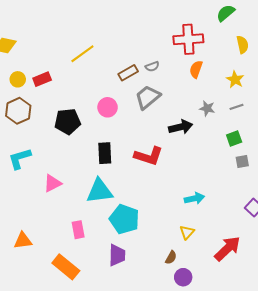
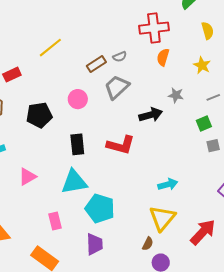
gray line: (236, 107) -> (213, 97), moved
yellow triangle: (187, 232) -> (162, 218), size x1.8

